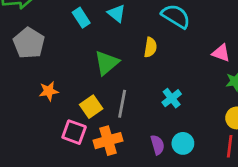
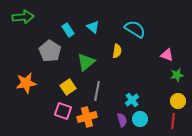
gray pentagon: (29, 43) -> (50, 51), moved
orange star: (49, 91) -> (26, 83), moved, size x1.5
cyan cross: (172, 98) -> (132, 100), moved
yellow square: (91, 107) -> (68, 87), moved

